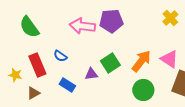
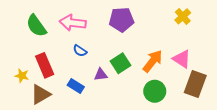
pink arrow: (82, 26) -> (73, 23), moved
blue semicircle: (60, 56) -> (80, 51), moved
brown triangle: (33, 93) -> (40, 94), size x1.5

